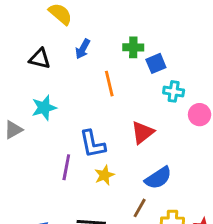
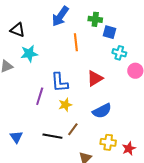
blue arrow: (83, 49) -> (60, 16), size x1.5
black triangle: (40, 59) -> (17, 30), moved
blue square: (156, 63) -> (110, 32), turned 32
brown line: (140, 208) -> (73, 129), moved

